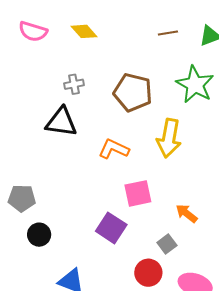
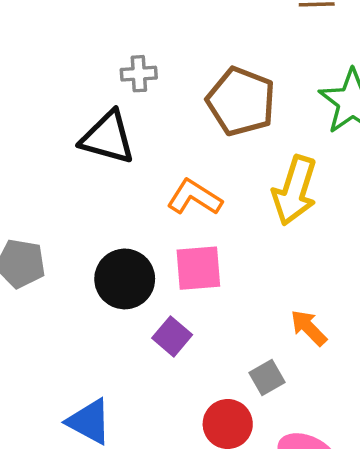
pink square: (138, 193) -> (198, 268), moved
purple square: (111, 228) -> (172, 336), size x0.7
black circle: (39, 235) -> (125, 279), moved, size x1.4

